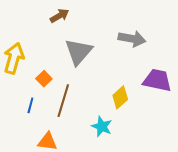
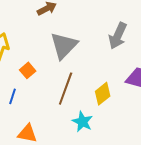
gray arrow: (132, 39) -> (118, 36), turned 100
brown line: (63, 101) -> (66, 89), moved

